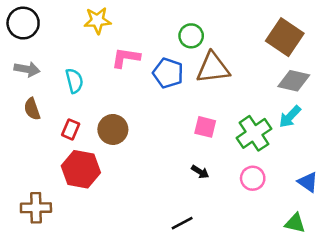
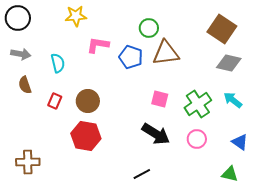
cyan arrow: (290, 117) -> (233, 100), moved, turned 84
red hexagon: (81, 169) -> (86, 136), moved
black arrow: (200, 172) -> (156, 134), size x2.0

